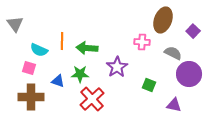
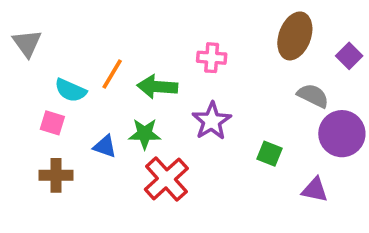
orange line: (62, 41) -> (112, 74), turned 30
pink cross: (142, 42) -> (212, 58), moved
brown cross: (31, 97) -> (56, 175), size x0.7

